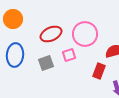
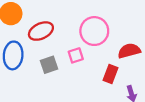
red ellipse: (51, 34) -> (41, 31), moved

